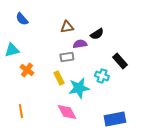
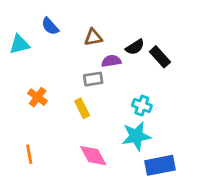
blue semicircle: (22, 19) -> (50, 26), moved
cyan triangle: (12, 50) -> (19, 44), moved
black rectangle: (120, 61) -> (160, 57), moved
cyan star: (79, 88) -> (136, 136), moved

